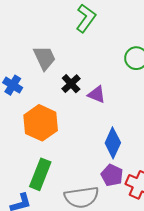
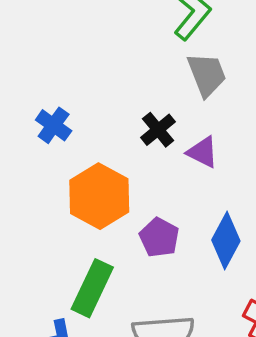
gray trapezoid: (45, 58) -> (207, 75), moved
purple pentagon: (112, 175) -> (159, 237), moved

